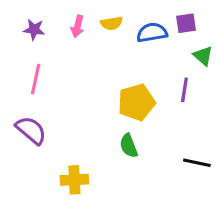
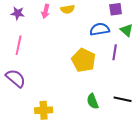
blue semicircle: (152, 33) -> (100, 29), moved
yellow pentagon: (136, 102) -> (84, 60), turned -30
green semicircle: (129, 146) -> (93, 101), moved

